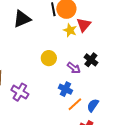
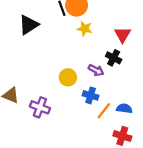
red triangle: (84, 25) -> (123, 35), moved
yellow circle: (49, 58) -> (68, 77), moved
blue semicircle: (93, 105) -> (124, 108), turned 72

